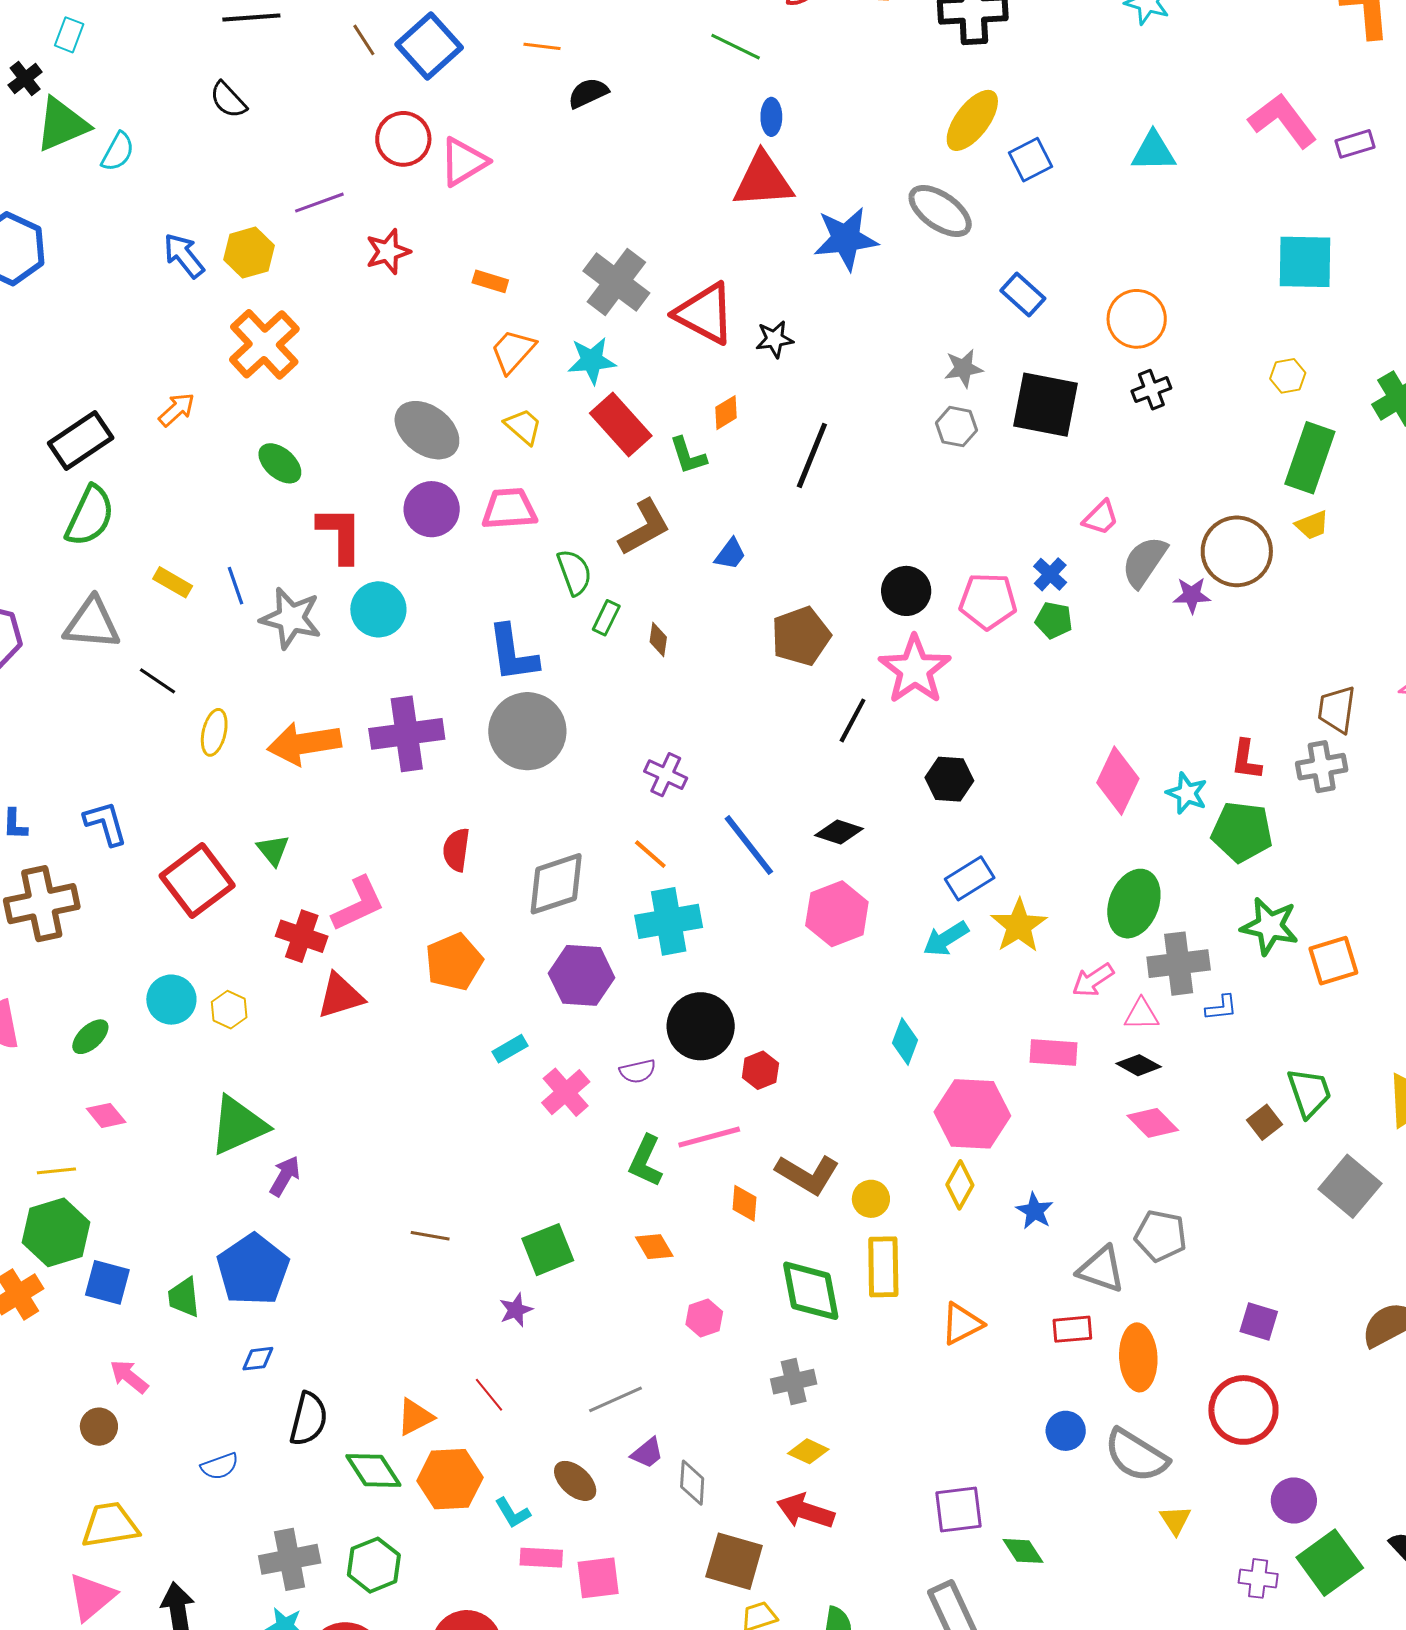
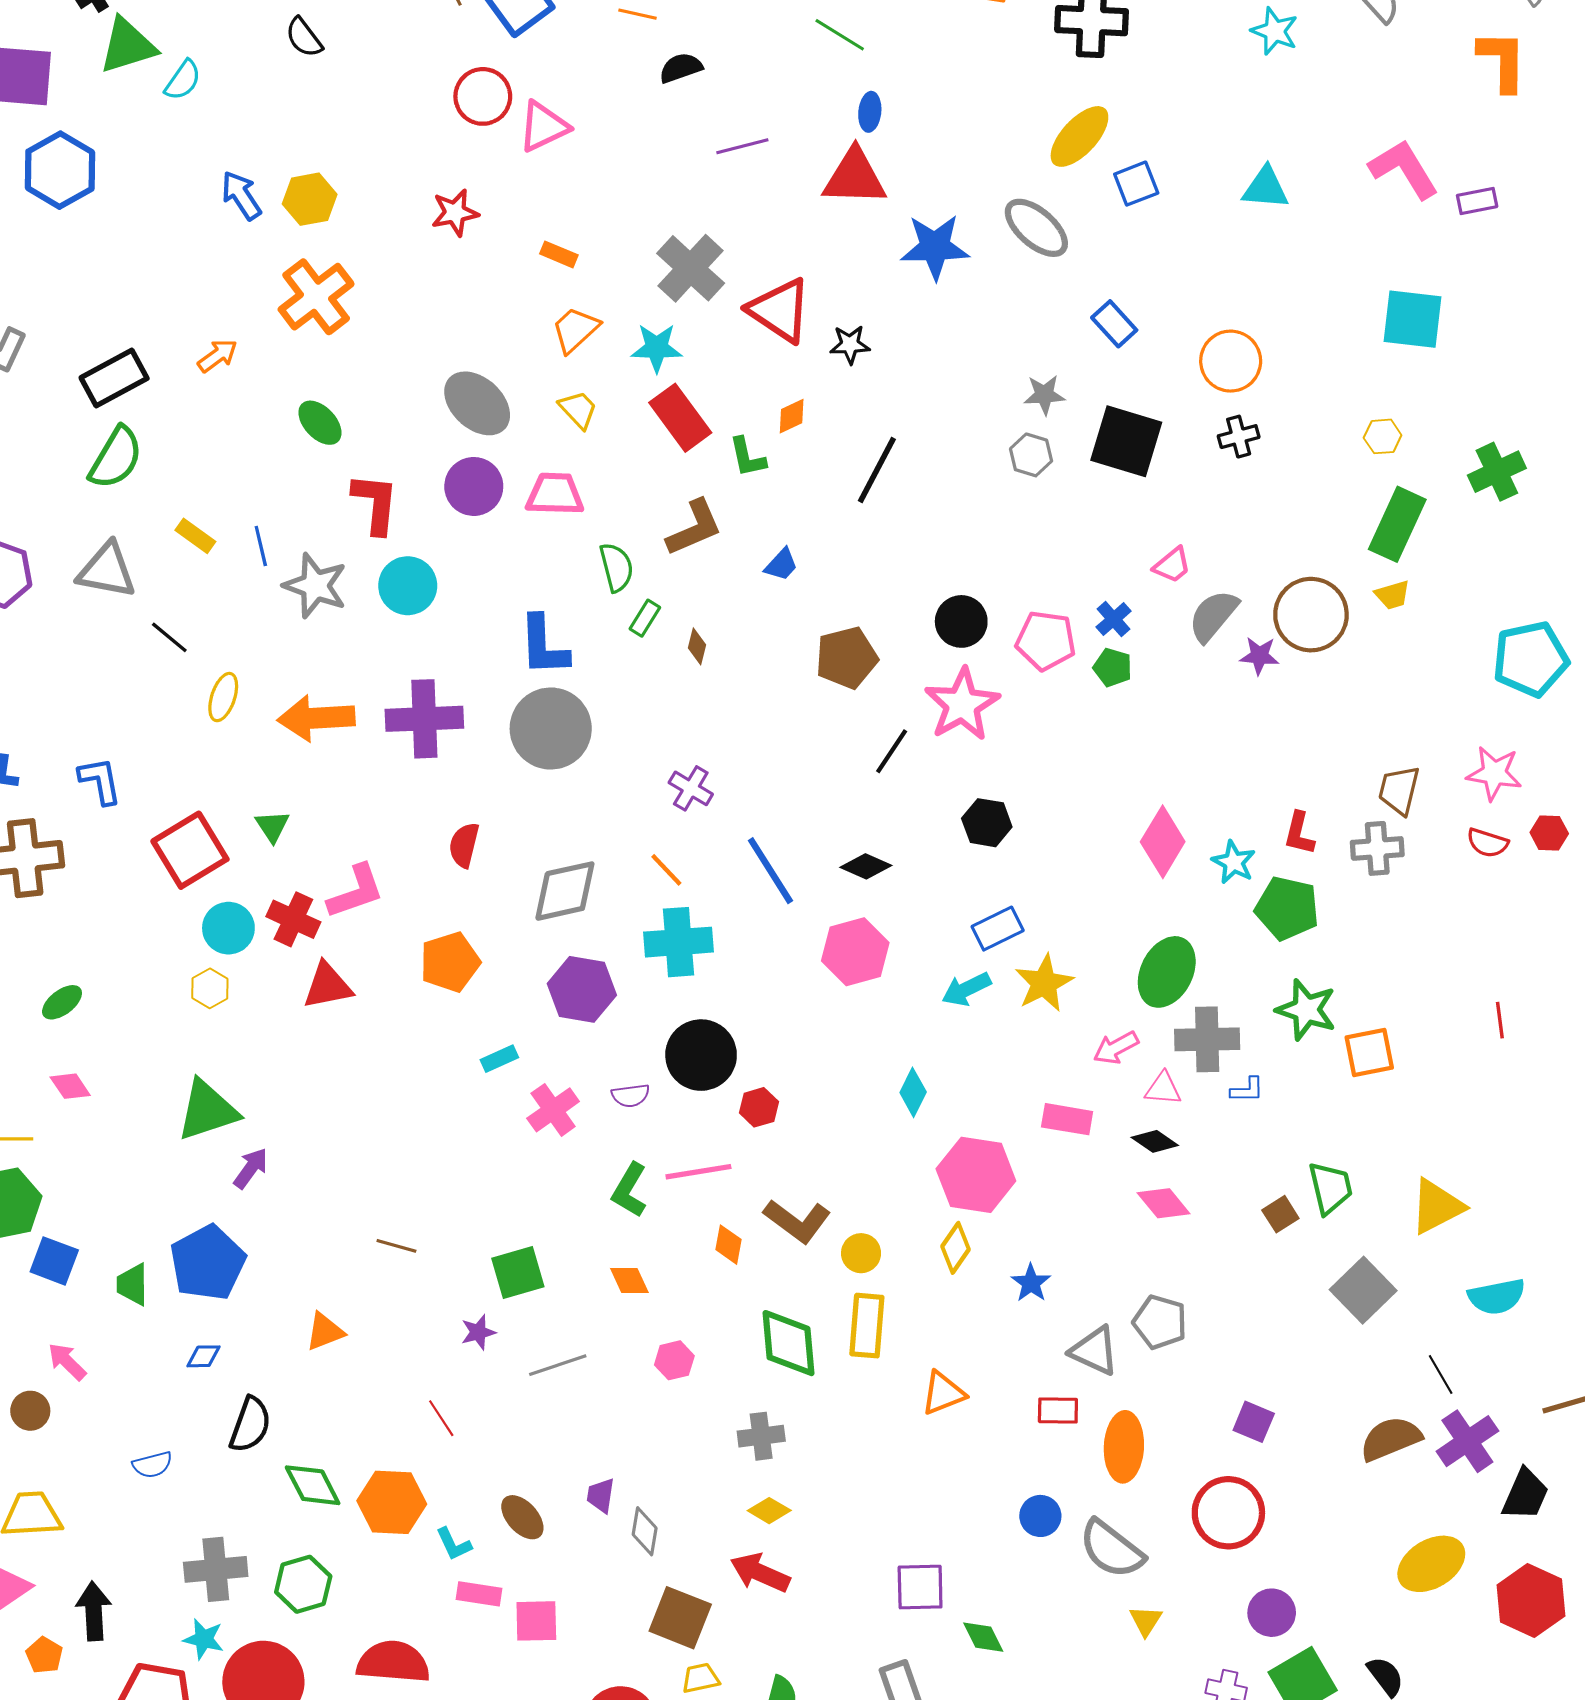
purple line: (319, 203) -> (742, 146), moved
cyan circle: (171, 1000) -> (228, 928), moved
gray line: (615, 1399) -> (558, 1365), moved
orange triangle: (415, 1417) -> (325, 1332), moved
purple trapezoid: (647, 1453) -> (601, 1495), turned 132

